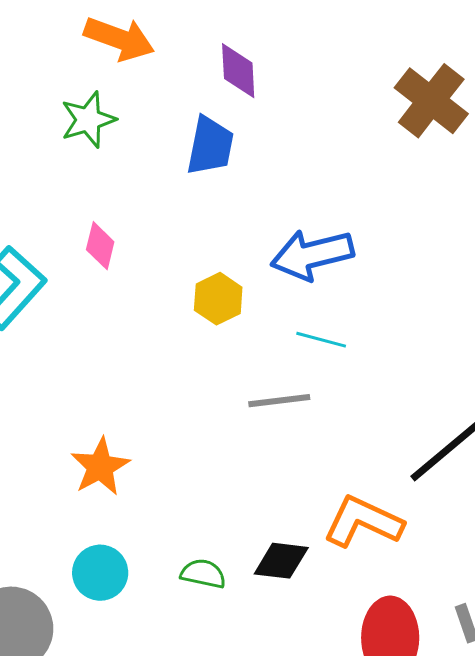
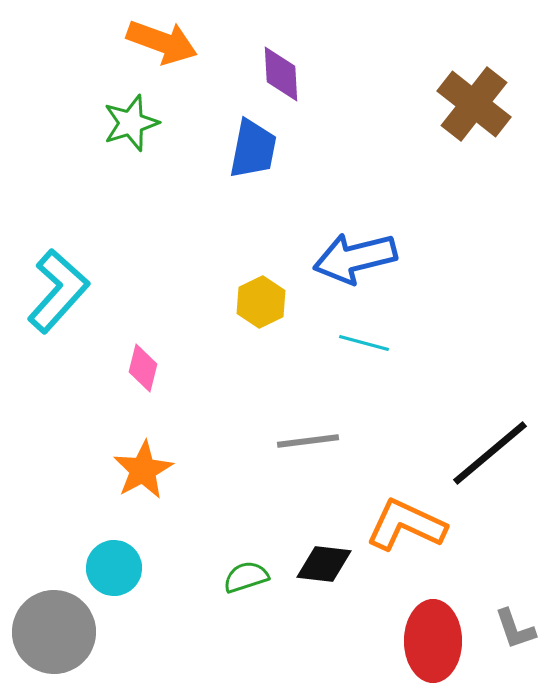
pink diamond: (100, 246) -> (143, 368), moved
gray line: (279, 401) -> (308, 441), moved
cyan circle: (100, 573) -> (114, 568), moved
green semicircle: (203, 574) -> (246, 577), turned -30

